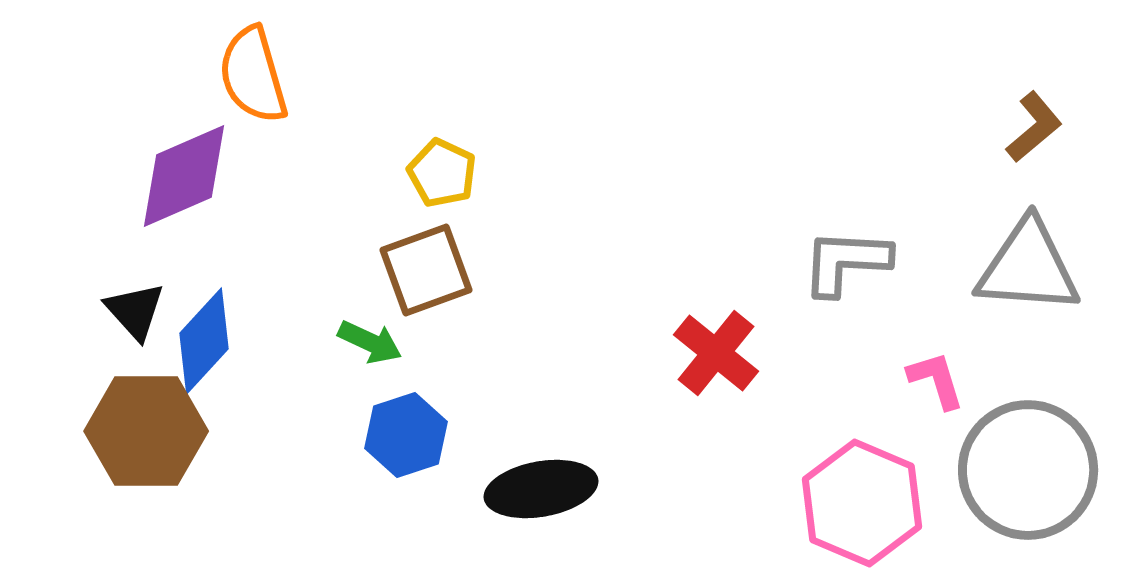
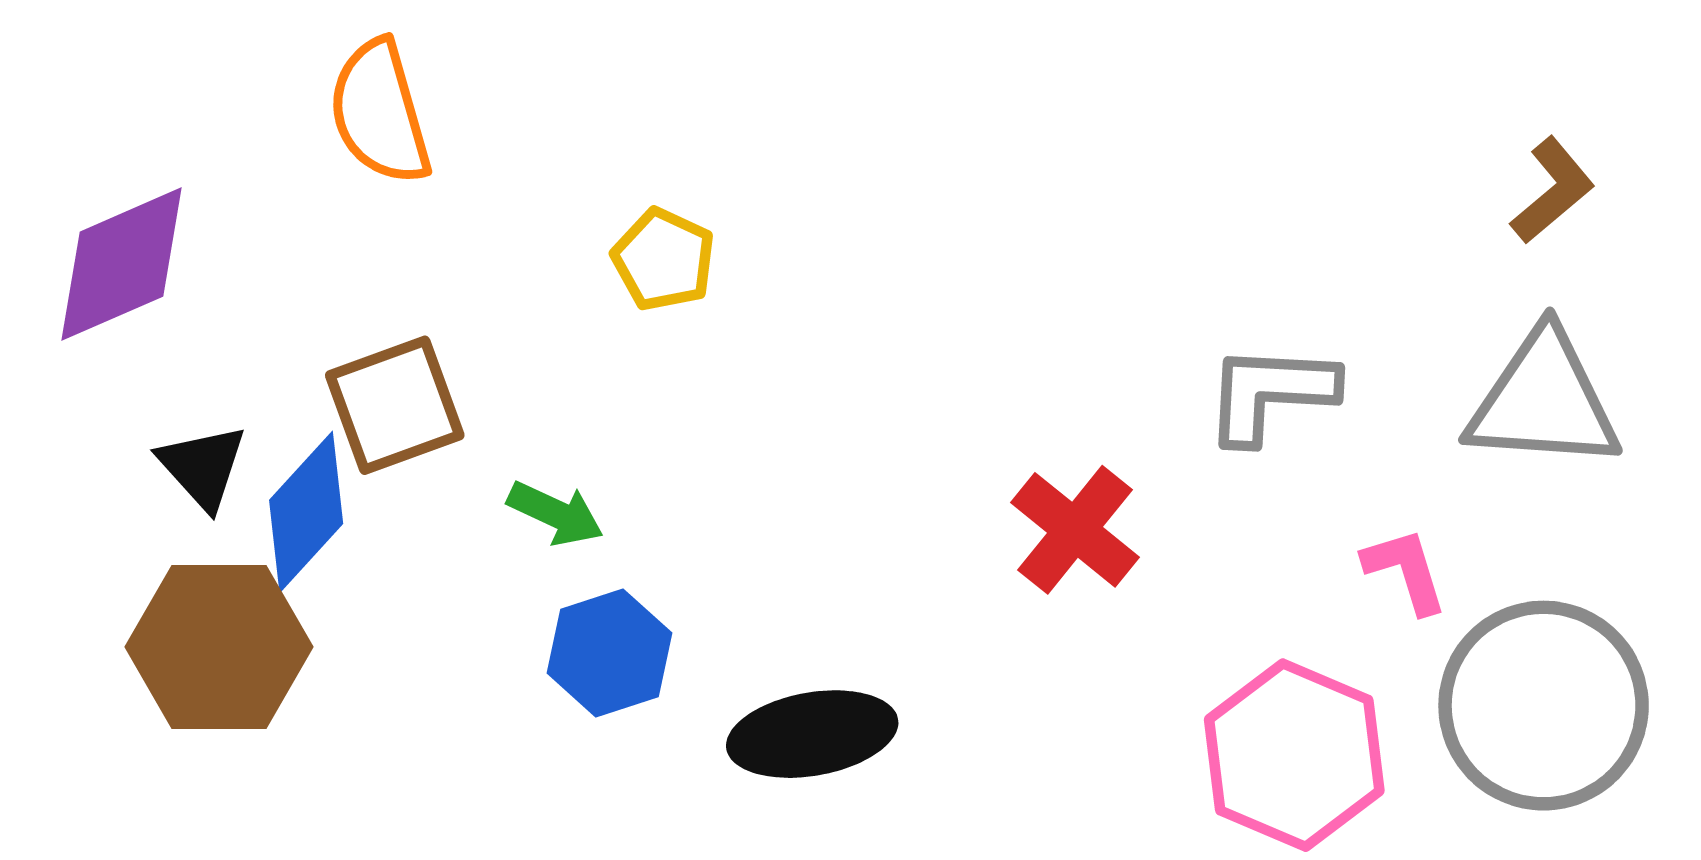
purple diamond: (184, 176) -> (121, 264), moved
brown square: (426, 270) -> (395, 405), moved

